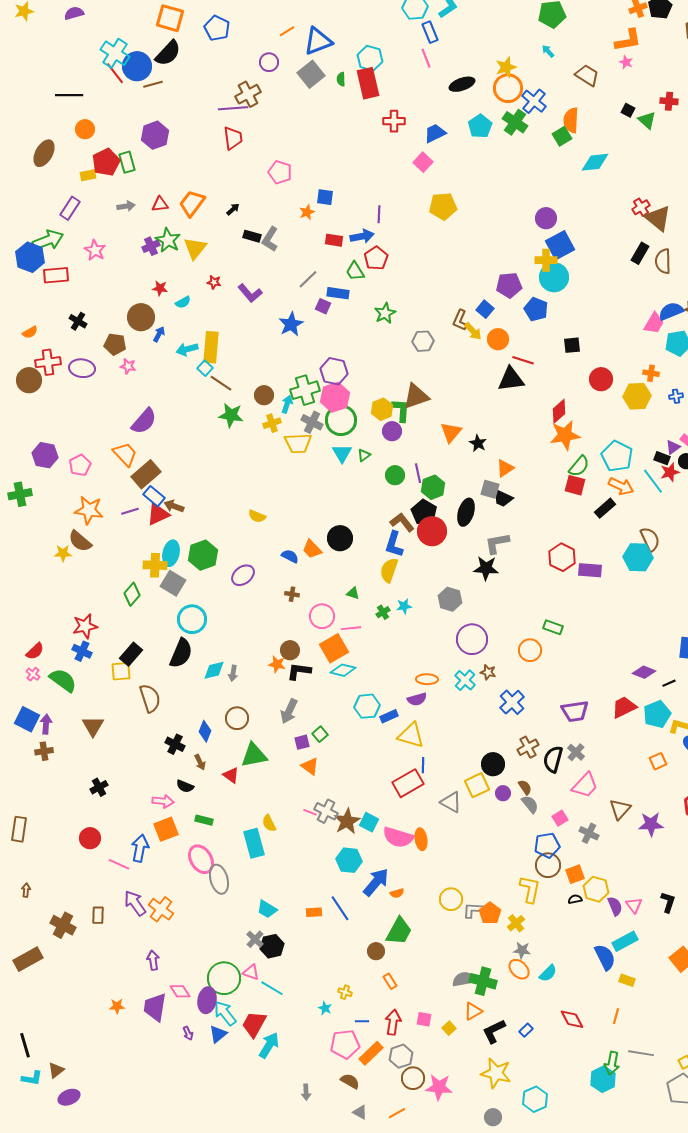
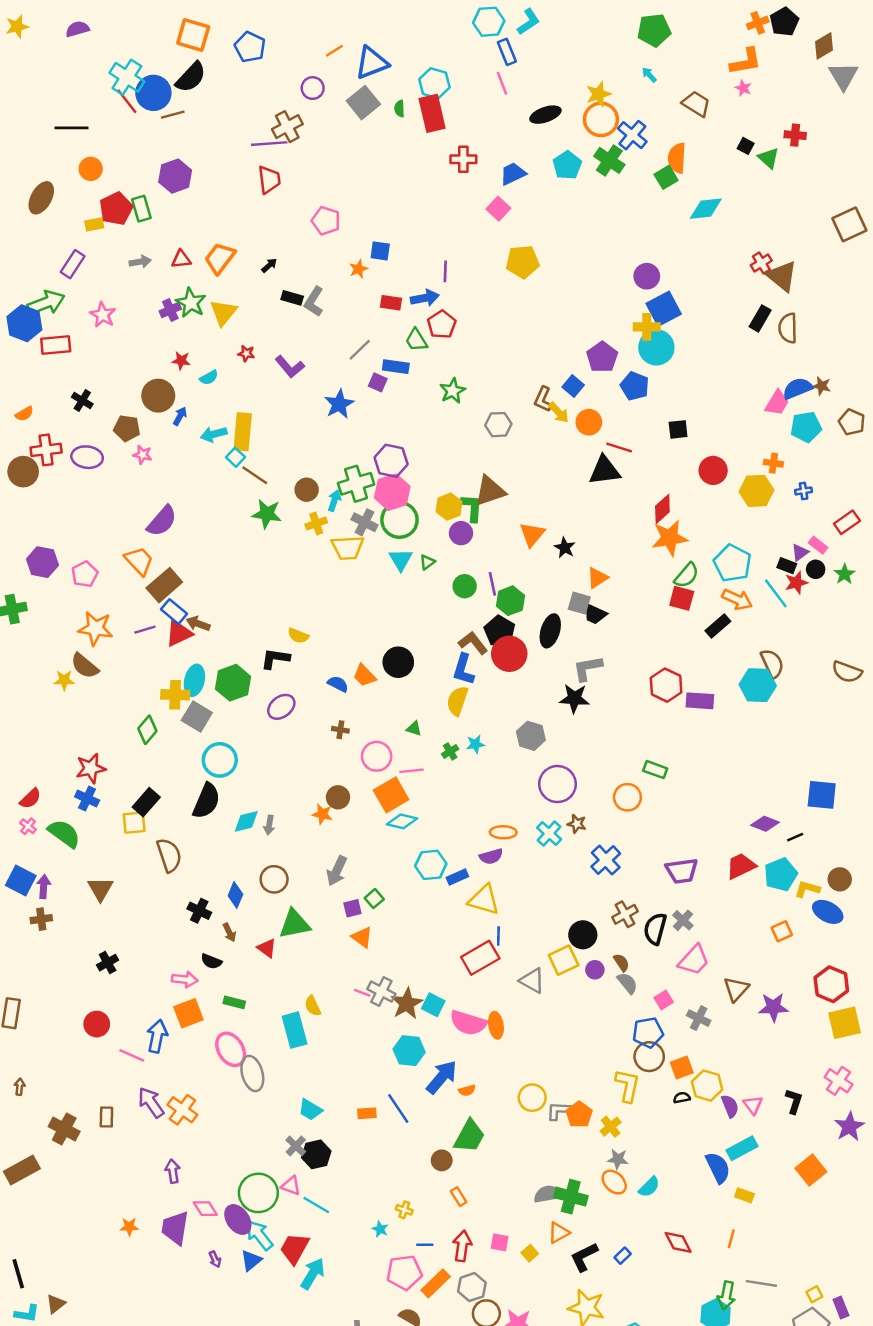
purple pentagon: (509, 285) -> (602, 357), turned -30
black L-shape: (299, 671) -> (275, 659), moved
purple ellipse: (207, 1000) -> (238, 1219), turned -45

